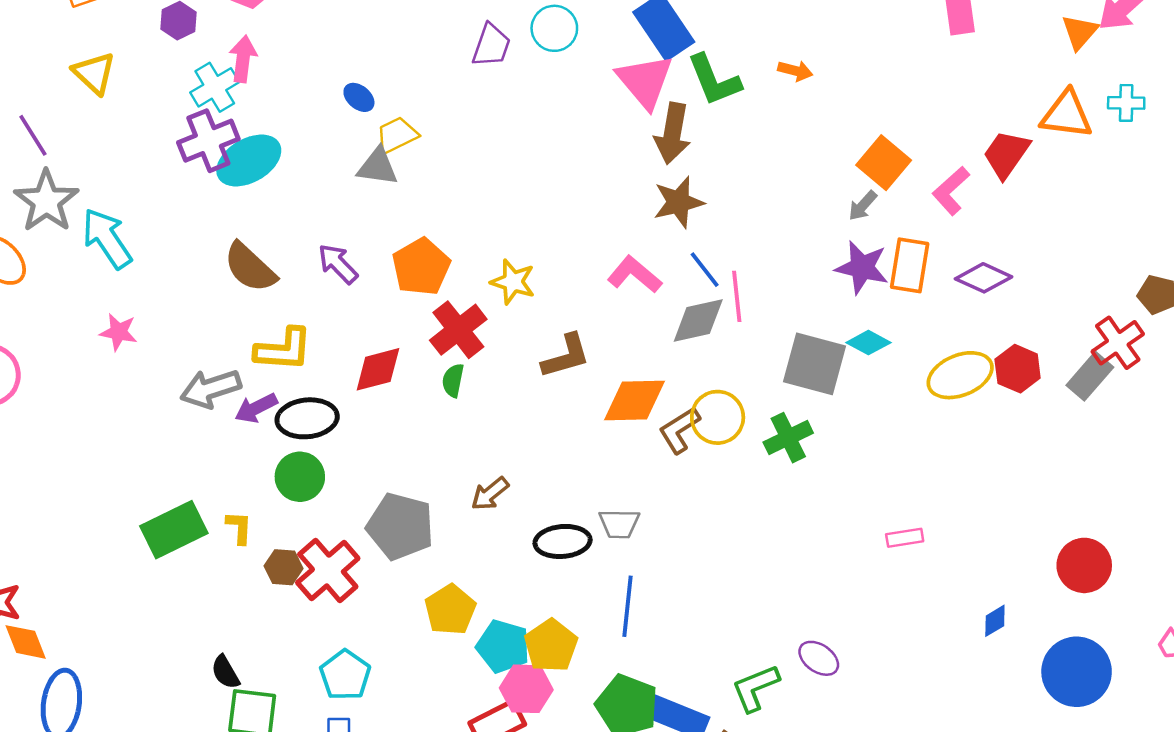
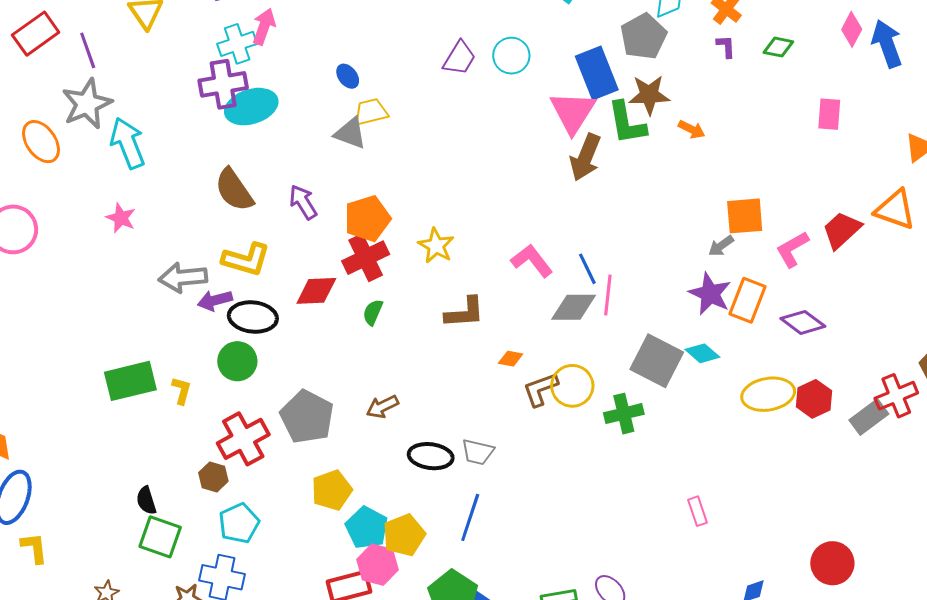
orange square: (884, 163) -> (745, 216), turned 33
brown star: (679, 202) -> (649, 95), moved
red cross: (458, 330) -> (366, 258), moved
orange diamond: (635, 400) -> (511, 359), size x0.5
pink rectangle: (905, 538) -> (698, 511), turned 68
brown hexagon: (284, 567) -> (213, 477), moved

